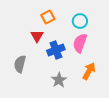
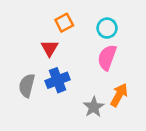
blue cross: (56, 50) -> (58, 80), moved
gray star: (59, 80) -> (94, 107), moved

